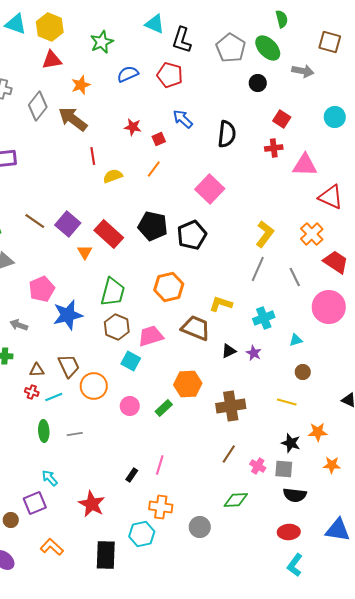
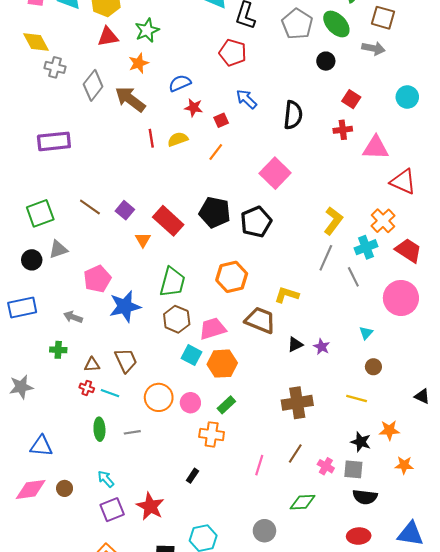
green star: (102, 42) -> (147, 30), moved
brown square: (330, 42) -> (383, 18), moved
blue semicircle: (128, 74) -> (180, 83), moved
yellow semicircle: (113, 176) -> (178, 139), moved
purple square: (68, 224) -> (125, 210), size x0.7
gray line: (295, 277) -> (353, 277), moved
cyan cross: (264, 318) -> (366, 247), moved
cyan triangle: (296, 340) -> (366, 333), turned -32
orange hexagon: (188, 384) -> (222, 364), moved
orange circle: (94, 386) -> (159, 397), moved
cyan line: (54, 397) -> (110, 393), turned 42
pink line: (160, 465) -> (259, 465), moved
purple square: (35, 503) -> (112, 510), moved
orange cross: (161, 507) -> (212, 434), moved
brown circle: (11, 520) -> (65, 488), moved

